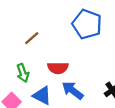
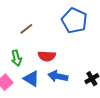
blue arrow: (73, 90) -> (58, 76), turned -30

